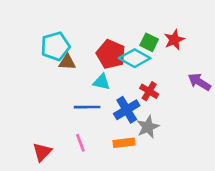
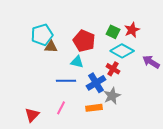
cyan diamond: (135, 58) -> (122, 51), moved
pink line: (80, 143) -> (61, 108), turned 48

